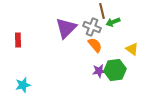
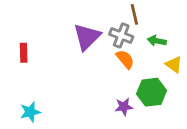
green arrow: (113, 22) -> (157, 41), moved, turned 32
purple star: (99, 71) -> (124, 107), moved

